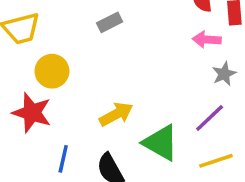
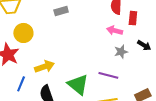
yellow arrow: (116, 114) -> (45, 67), moved
purple line: (210, 118) -> (108, 75), turned 48

